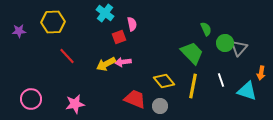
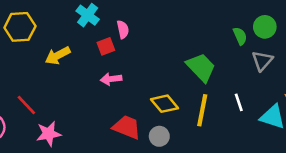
green semicircle: (206, 29) -> (240, 36), moved
green circle: (225, 43) -> (265, 27), moved
red line: (67, 56) -> (26, 105), moved
yellow arrow: (106, 64) -> (58, 56), moved

